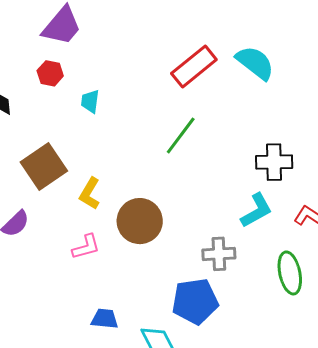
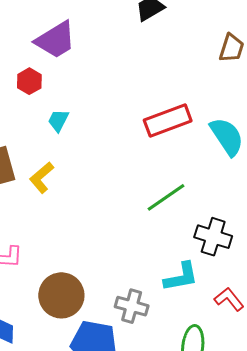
green line: (181, 135) -> (166, 197), moved
yellow L-shape: (90, 194) -> (42, 178), moved
brown circle: (140, 221) -> (61, 295), moved

